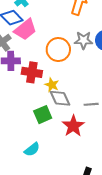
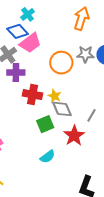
red cross: (32, 72) -> (33, 95), moved
gray line: (91, 104) -> (92, 115), turned -56
cyan semicircle: (32, 149) -> (48, 157), moved

